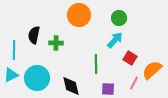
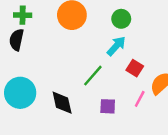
green cross: (56, 43) -> (23, 15), moved
green line: (96, 64) -> (93, 76), turned 42

